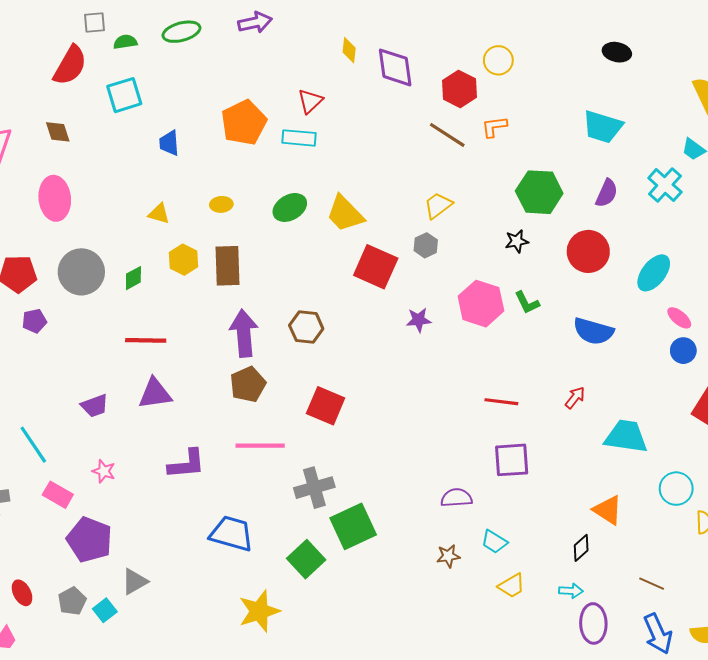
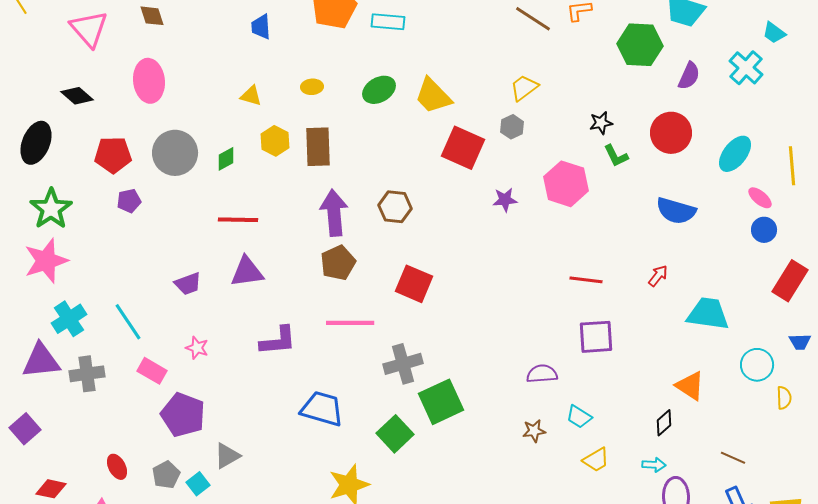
green hexagon: (539, 192) -> (640, 45), moved
green L-shape: (527, 303) -> (616, 156), moved

